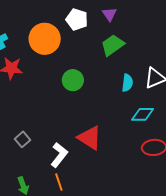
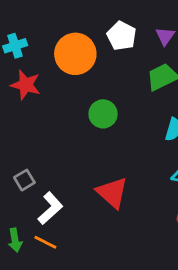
white L-shape: (59, 155) -> (50, 208), moved
orange line: (59, 182) -> (45, 242), moved, turned -54

